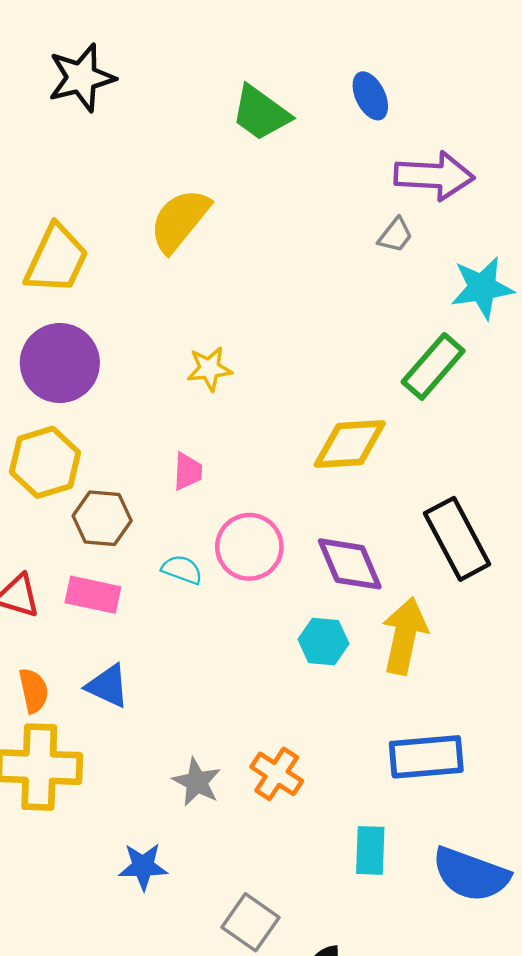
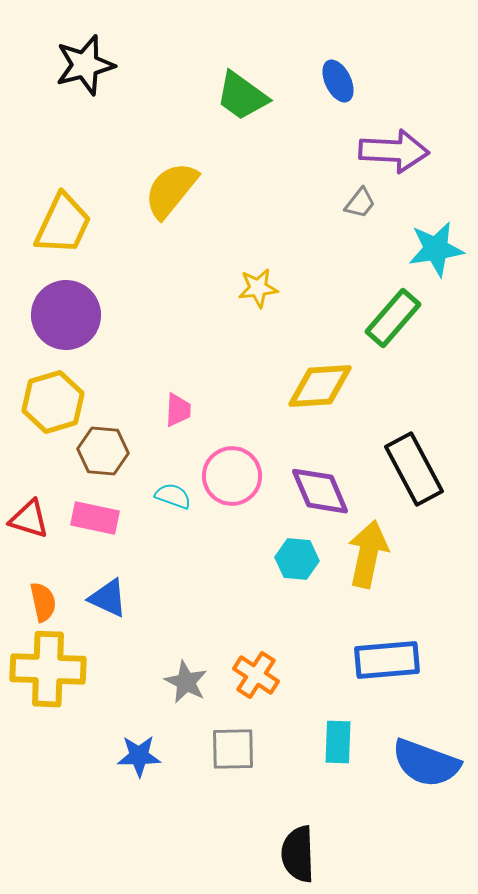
yellow star: (209, 369) -> (258, 288), moved
gray square: (250, 922) -> (233, 749), moved, turned -36

